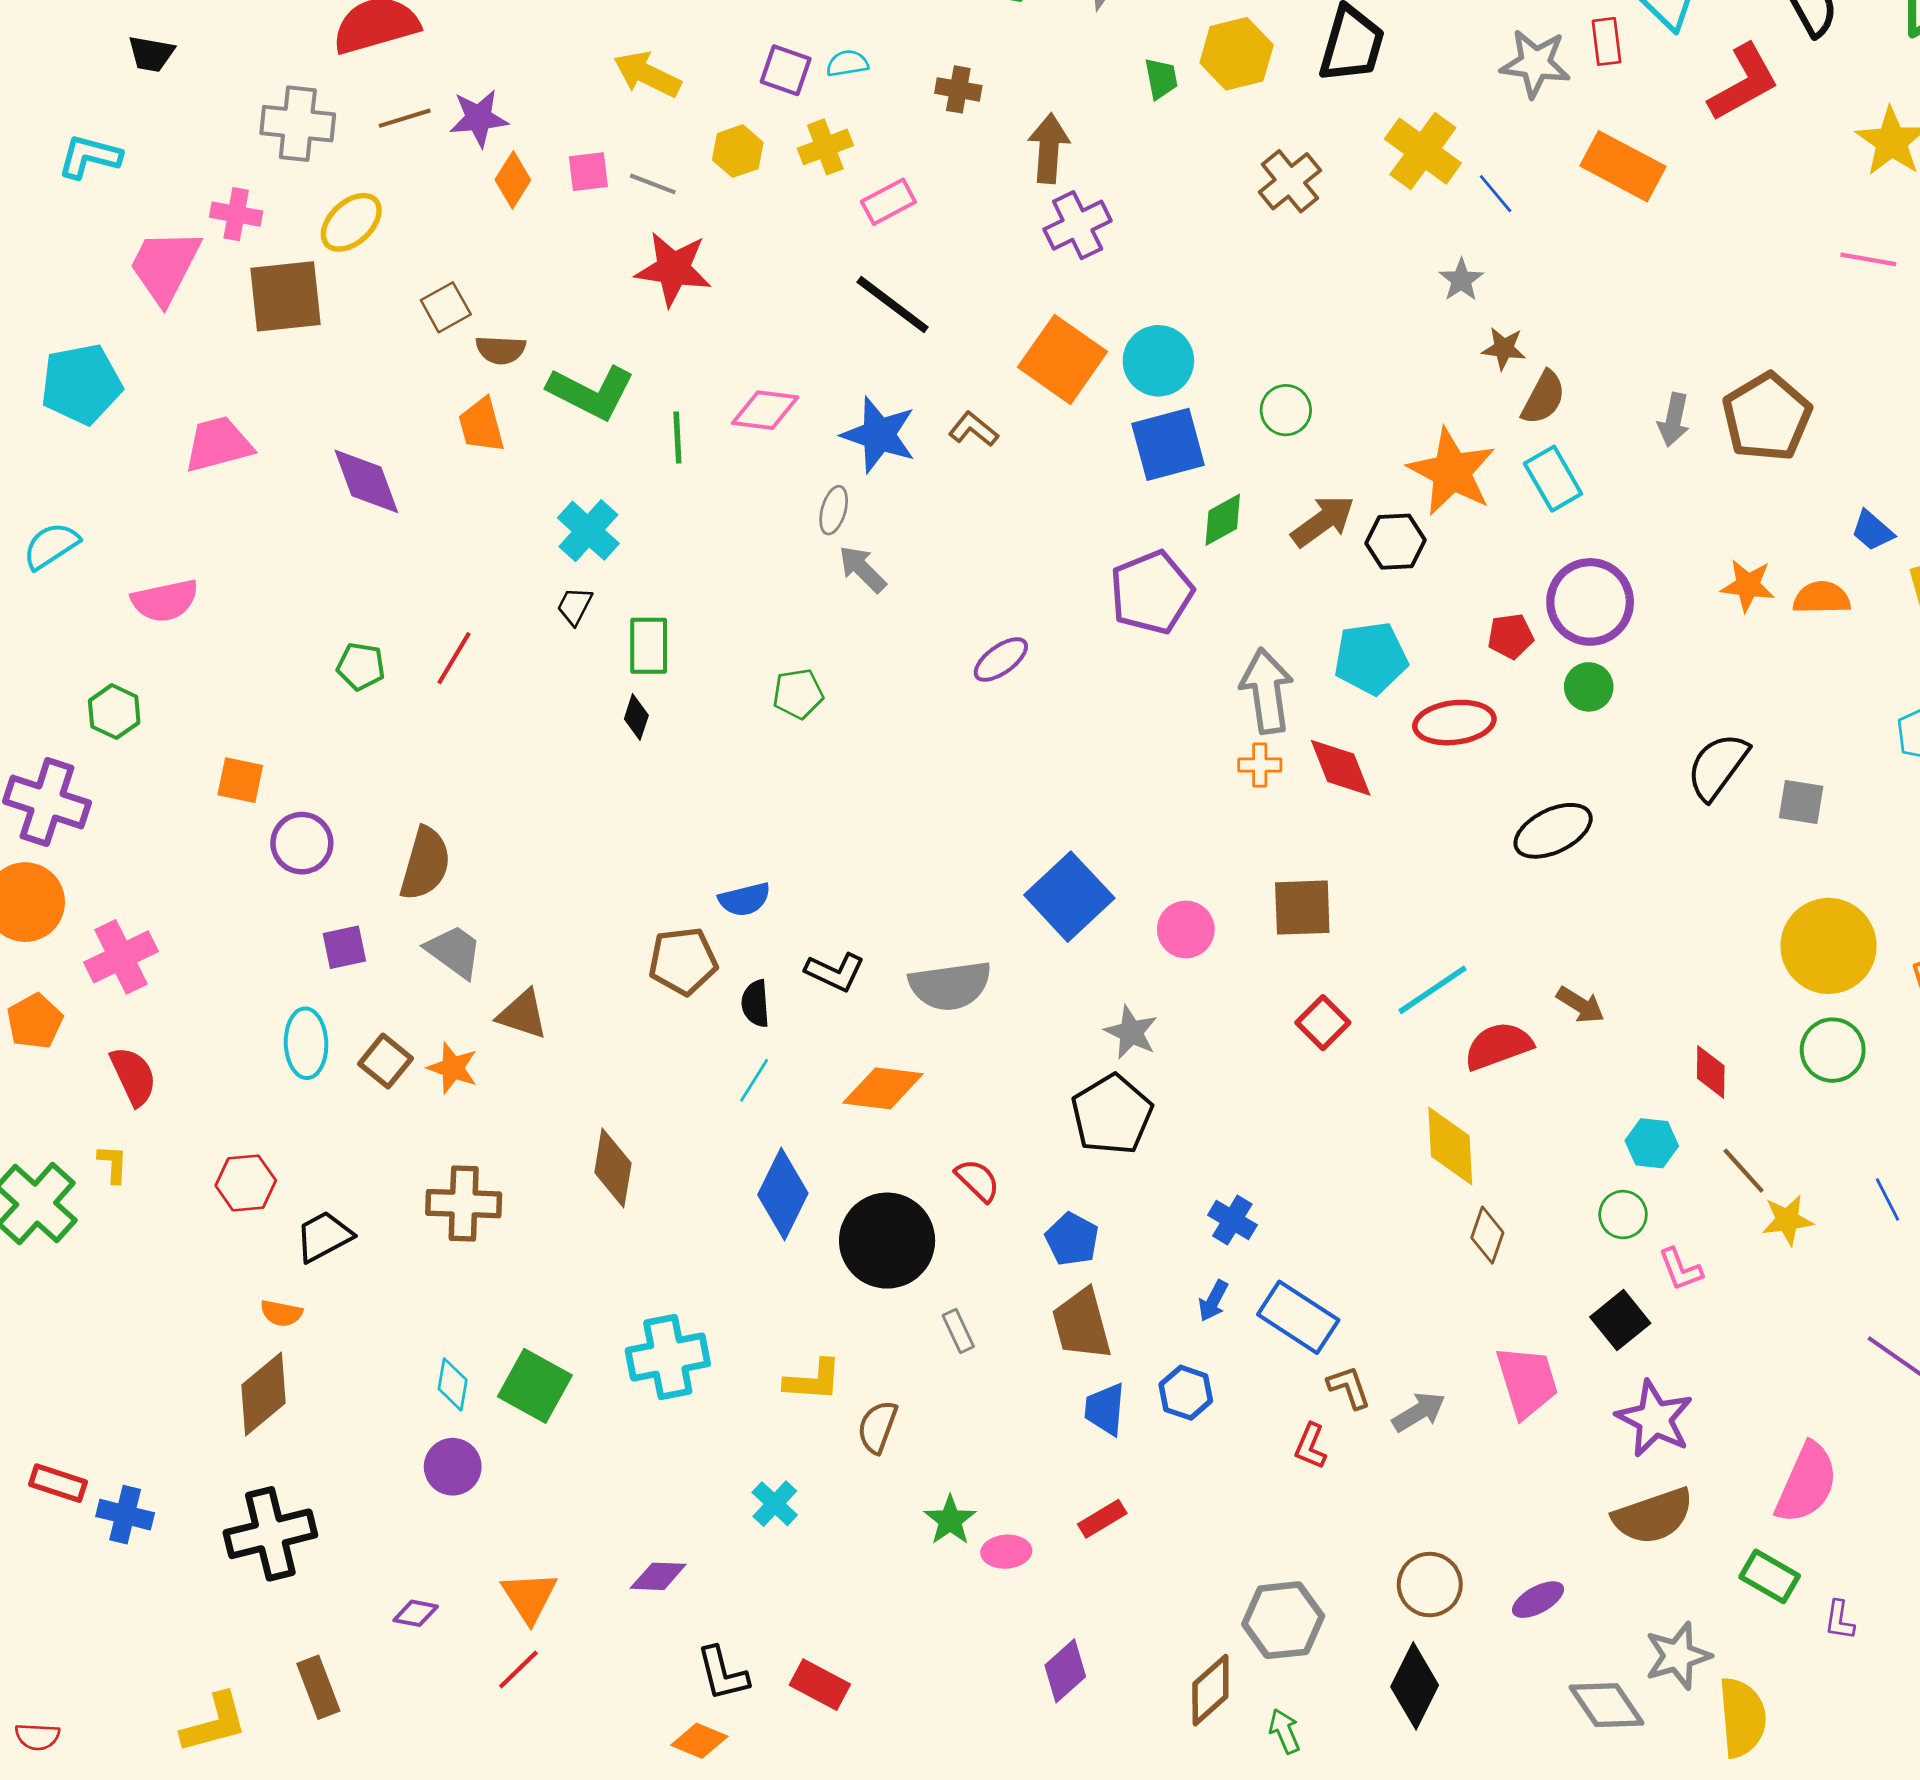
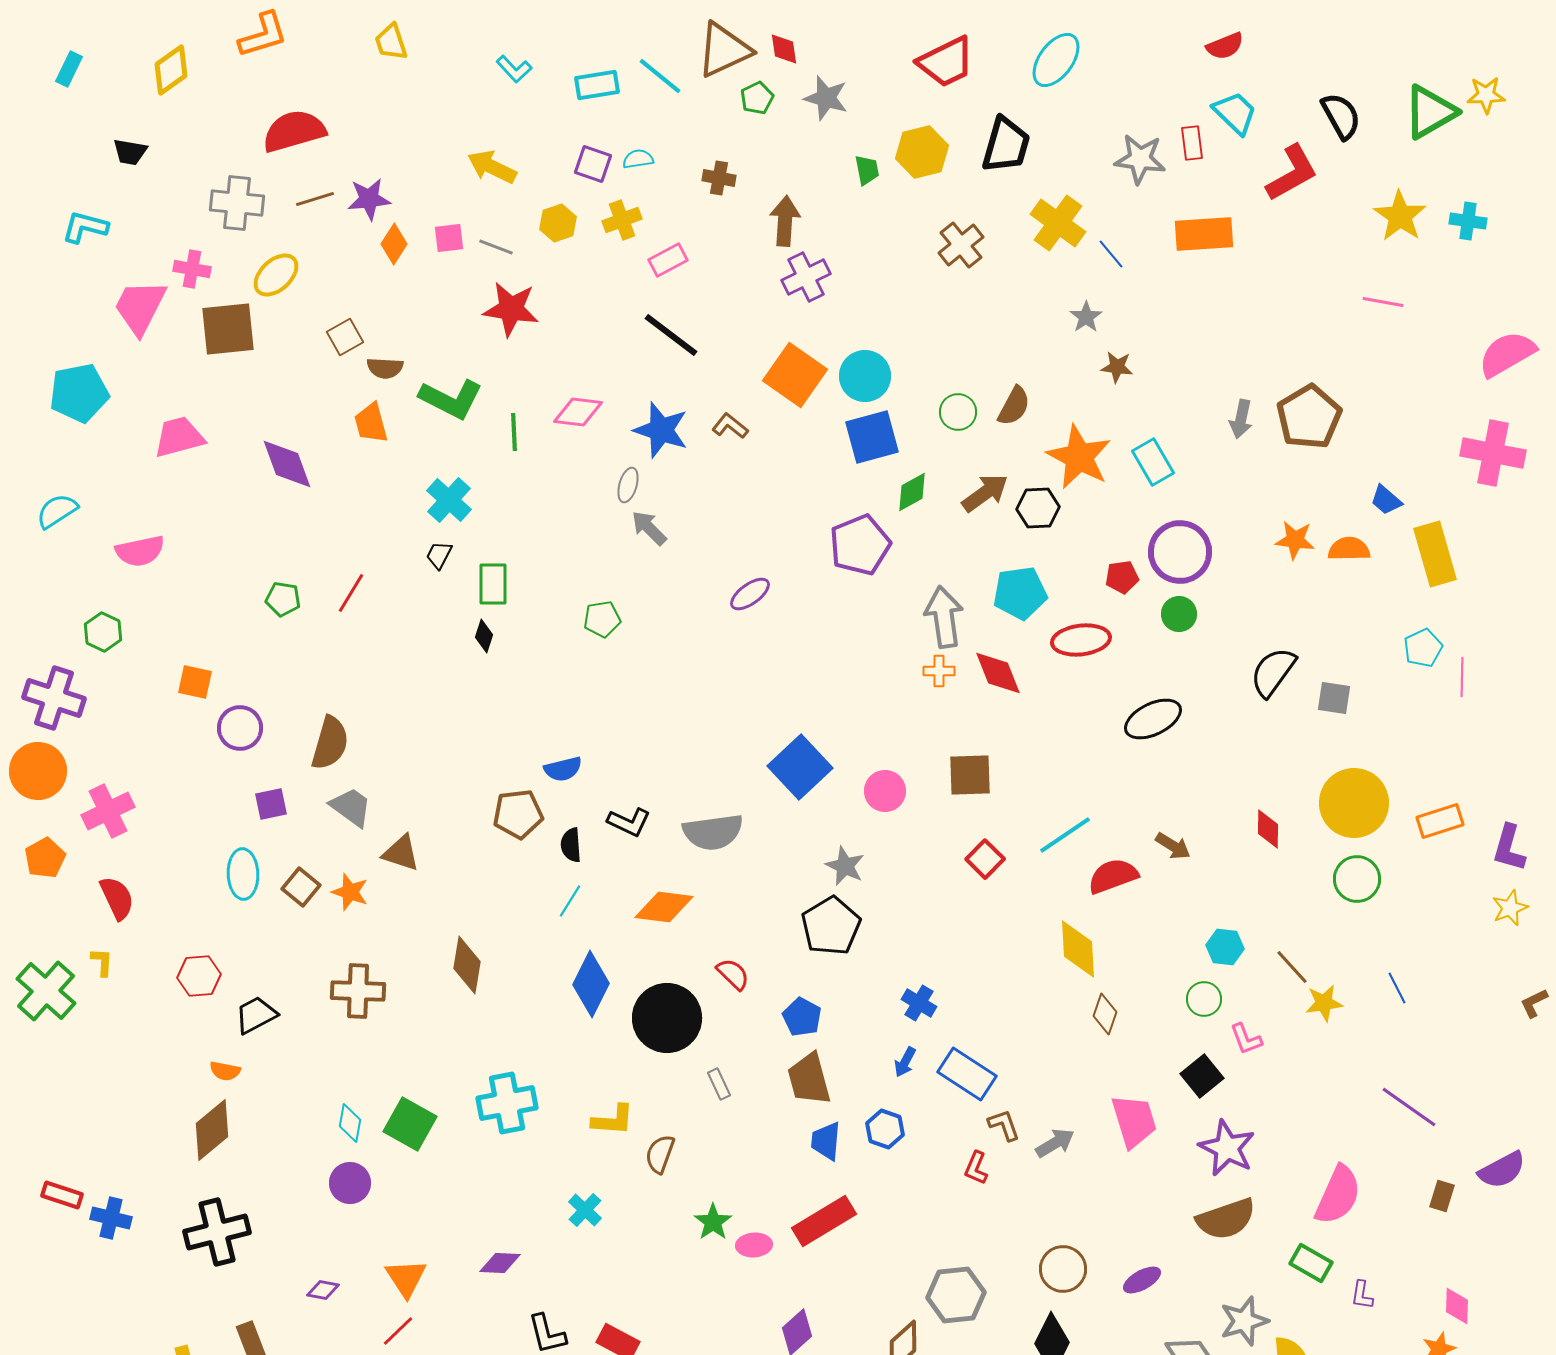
orange rectangle: (1623, 166) -> (1204, 234), turned -32
brown semicircle: (1543, 398) -> (1014, 406), moved
red diamond: (1711, 1072) -> (1268, 829), moved
red rectangle: (1102, 1519) -> (824, 1221), size x1.8

